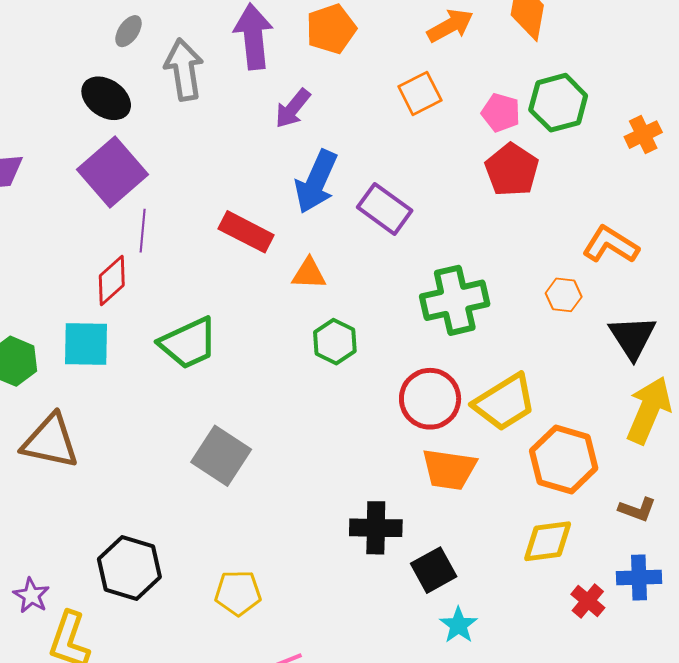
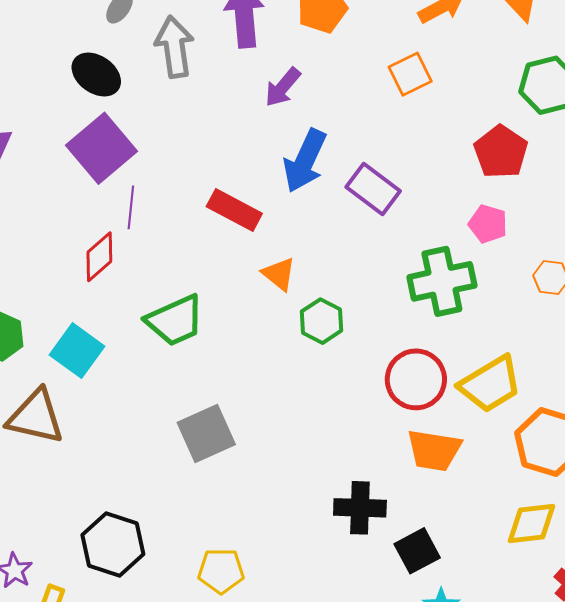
pink pentagon: (501, 113) -> (488, 224), moved
orange triangle: (309, 274) -> (279, 274), moved, turned 36
cyan square: (86, 344) -> (77, 351), moved, turned 34
gray square: (221, 456) -> (206, 434), turned 32

